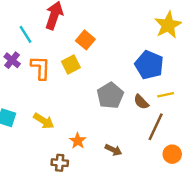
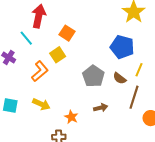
cyan line: (25, 34) -> (26, 38), moved
orange L-shape: (41, 68) -> (40, 71), moved, turned 55
yellow line: (166, 95) -> (139, 70), turned -48
brown arrow: (113, 150) -> (101, 108), moved, turned -32

